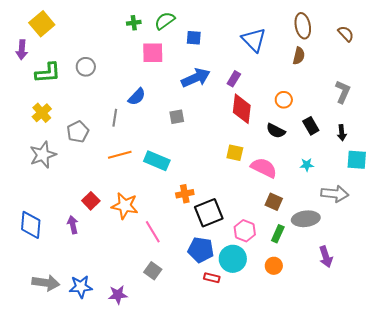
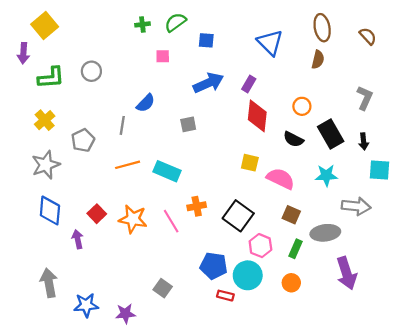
pink square: (153, 53) -> (163, 56), size x0.6
black rectangle: (311, 126) -> (331, 134), size x1.5
cyan star: (307, 165) -> (326, 175), size x1.5
black square: (209, 213) -> (238, 216), moved, turned -32
blue diamond: (31, 225) -> (50, 210), moved
pink line: (153, 232) -> (171, 221), moved
purple arrow: (326, 257) -> (347, 273), size x1.4
gray arrow: (46, 283) -> (49, 283), moved, turned -108

